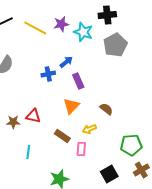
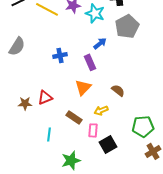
blue arrow: (66, 62) -> (100, 43), moved
red triangle: (33, 116) -> (45, 97), turned -35
cyan line: (28, 152) -> (49, 134), moved
black square: (109, 174) -> (108, 144), moved

